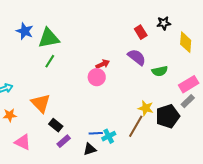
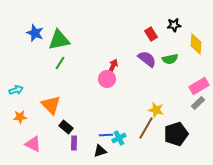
red arrow: (103, 64) -> (113, 66), turned -40
green semicircle: (160, 71) -> (170, 59), moved
black pentagon: (168, 116) -> (176, 134), moved
purple rectangle: (64, 141) -> (74, 143), turned -48

